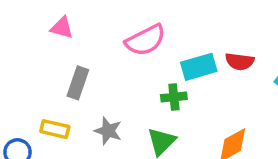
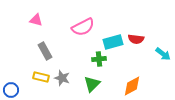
gray rectangle: (78, 83) -> (45, 51), turned -48
yellow rectangle: (55, 129) -> (41, 77), moved

